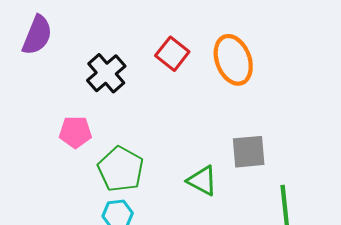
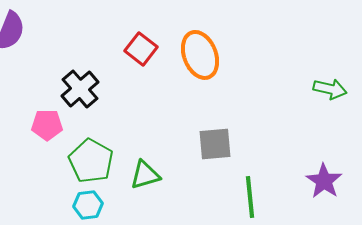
black cross: (106, 73) -> (80, 89), moved
green triangle: (202, 181) -> (145, 175), moved, turned -44

